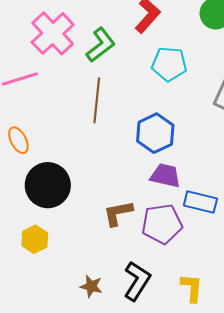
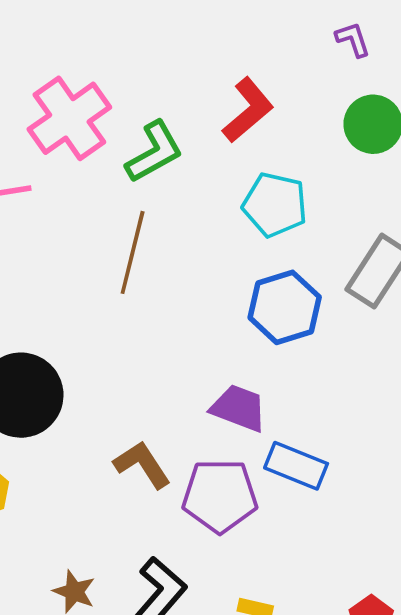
blue hexagon: (155, 133) -> (285, 307), moved
brown L-shape: (118, 213) -> (142, 465), turned 60

